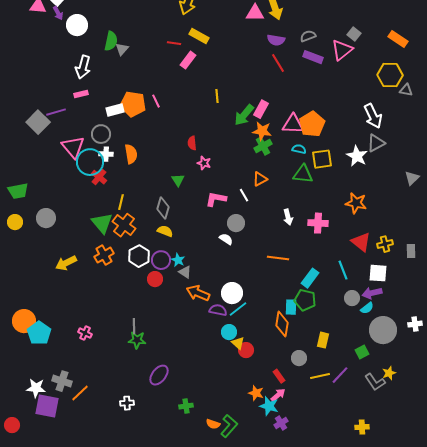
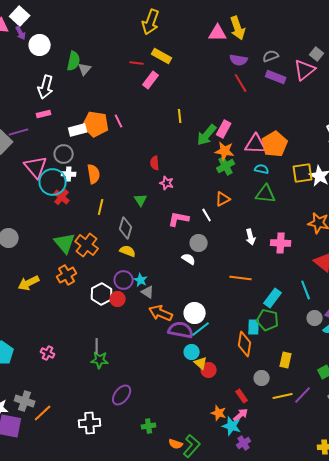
yellow square: (322, 159) -> (303, 173), moved
yellow line: (121, 202) -> (101, 207), moved
white hexagon: (139, 256) -> (102, 294), moved
purple semicircle: (218, 310) -> (181, 330), size x1.4
white cross: (127, 403) -> (90, 423), size x1.5

